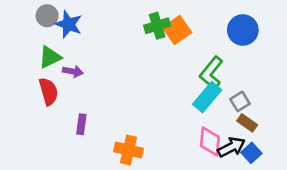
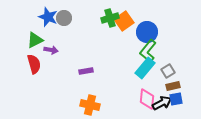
gray circle: (47, 16) -> (64, 18), moved
blue circle: (243, 30) -> (147, 32), moved
brown rectangle: (247, 123) -> (173, 86), turned -48
purple rectangle: (81, 124) -> (86, 71), moved, turned 72
blue square: (251, 153) -> (176, 99), moved, turned 32

